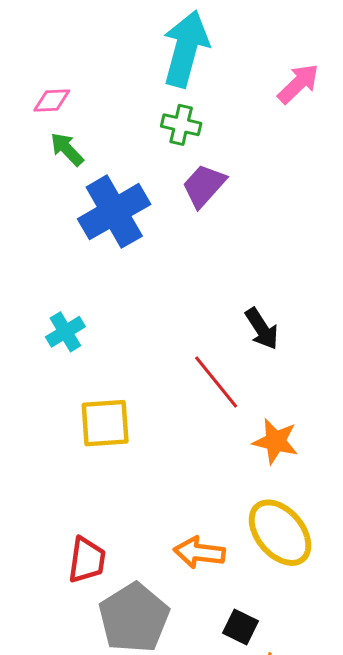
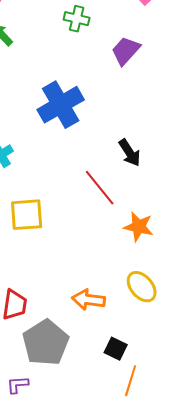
purple trapezoid: (204, 186) -> (126, 51), moved
blue cross: (114, 212) -> (61, 105), moved
yellow ellipse: (280, 533) -> (142, 287), size x0.7

